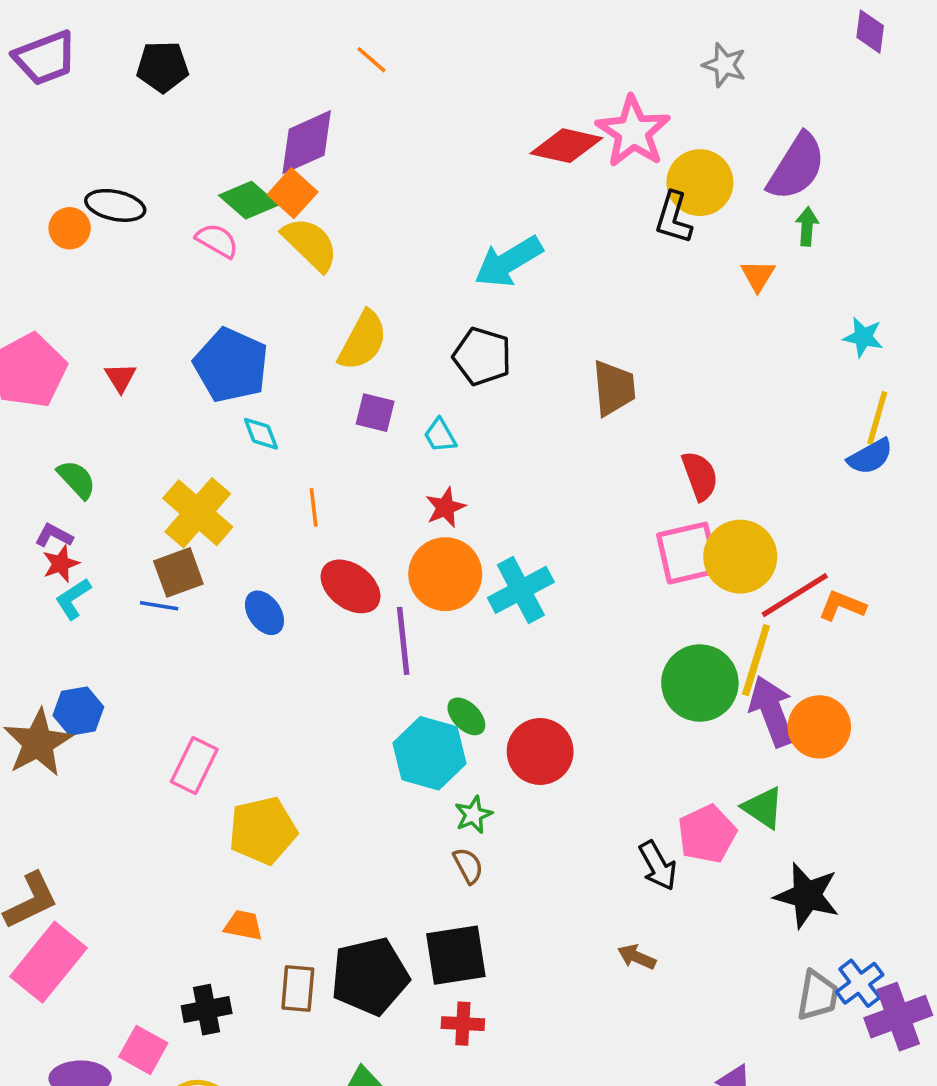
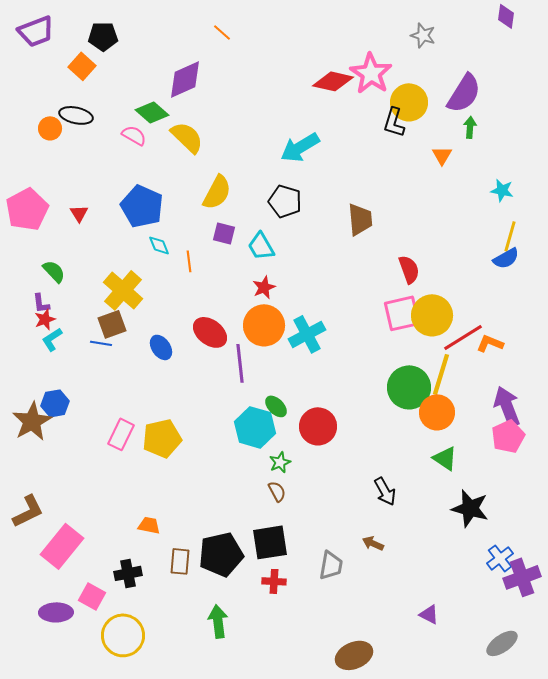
orange square: (293, 193) -> (82, 66), moved
cyan trapezoid: (440, 435) -> (261, 246), size x1.4
orange line: (314, 507) -> (189, 261), moved
purple L-shape: (54, 536) -> (41, 303), turned -125
purple arrow: (772, 711) -> (507, 406), moved
orange circle: (819, 727) -> (437, 412), moved
yellow pentagon: (263, 830) -> (162, 438), moved
pink pentagon: (707, 834) -> (508, 436), moved
pink rectangle: (48, 962) -> (62, 546), moved
gray trapezoid: (818, 996) -> (331, 565), moved

